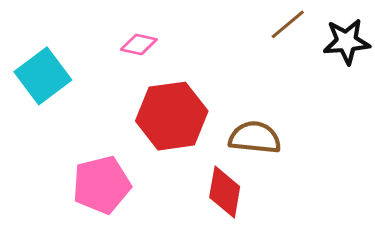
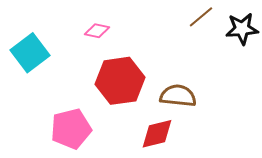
red diamond: (225, 192) -> (157, 134), turned 66

